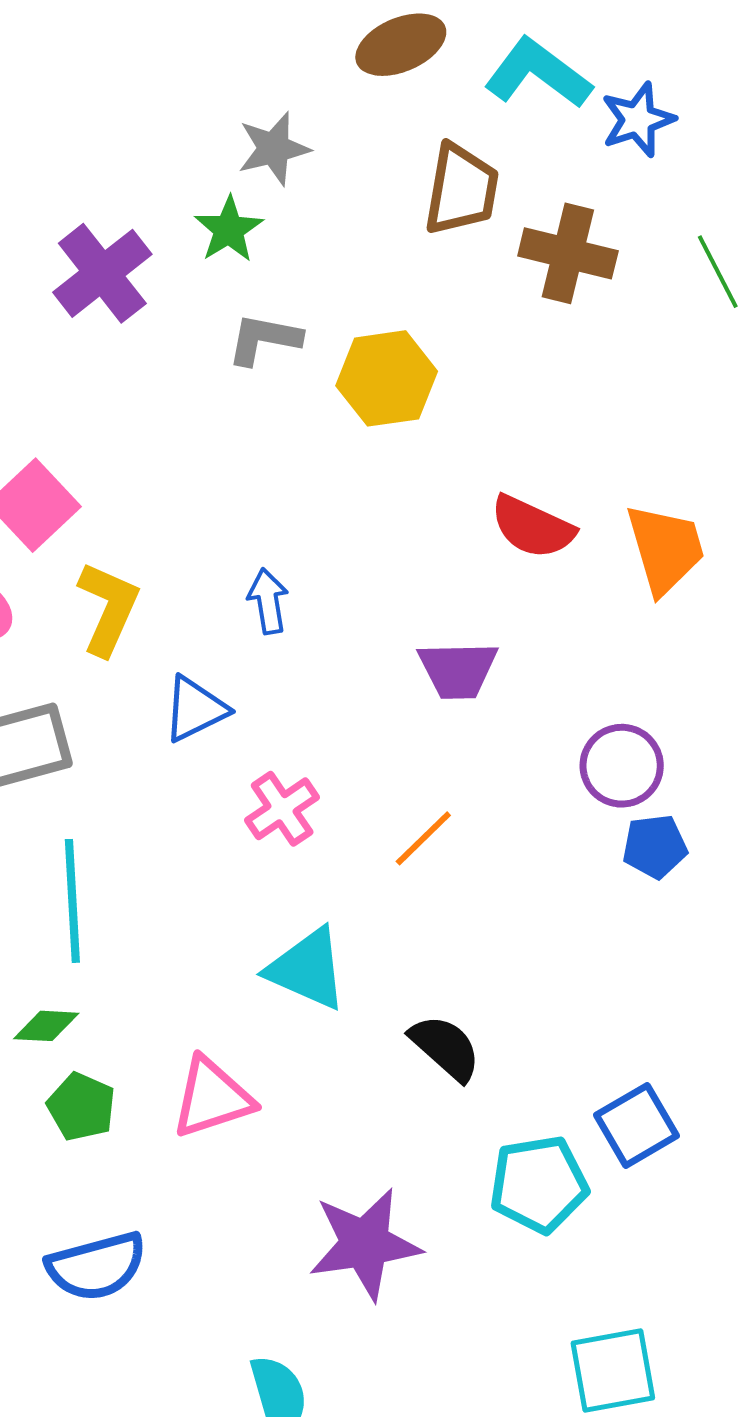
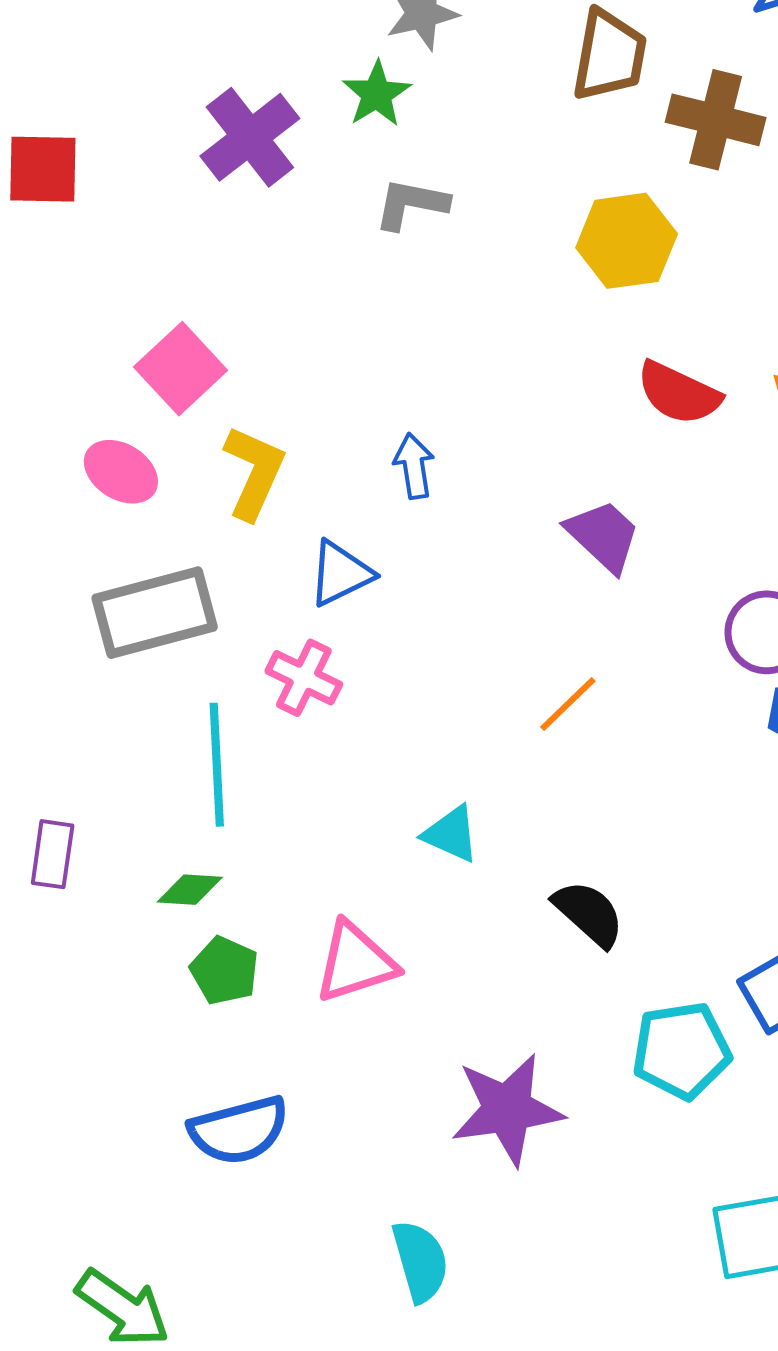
yellow hexagon: (387, 378) -> (627, 241), moved
purple trapezoid: (458, 670) -> (603, 536), turned -136
pink cross: (282, 809) -> (304, 678), moved, turned -30
cyan triangle: (307, 969) -> (451, 834), size x0.7

